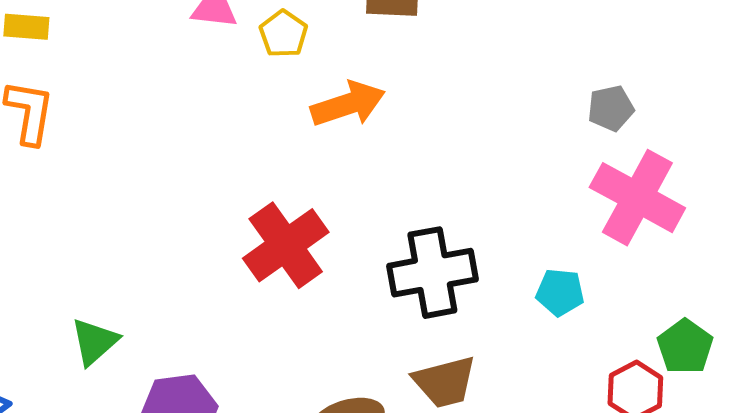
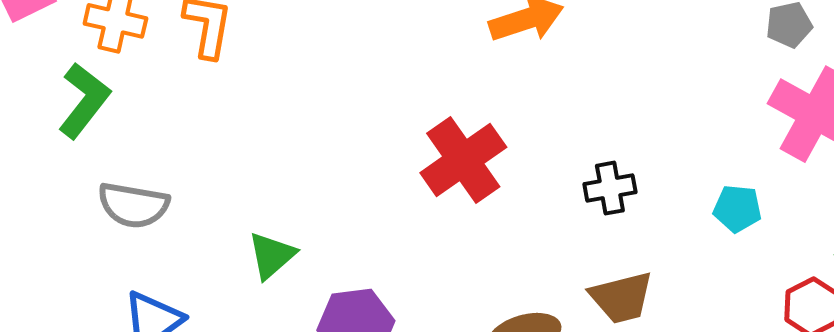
black cross: (432, 273) -> (610, 188), size x0.6

